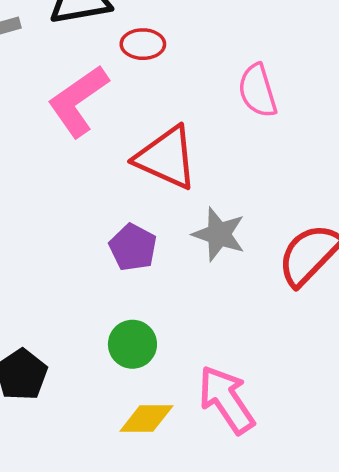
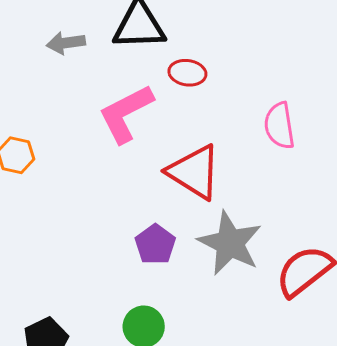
gray star: (219, 234) -> (230, 243), size x1.4

